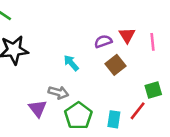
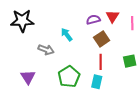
gray arrow: (58, 92) -> (46, 50), moved
purple triangle: (38, 108) -> (28, 77), moved
red line: (138, 111) -> (101, 62), moved, turned -42

